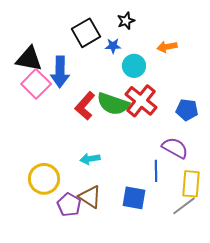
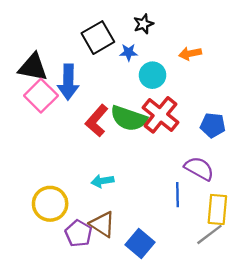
blue square: (134, 198) -> (140, 244), moved, turned 30

